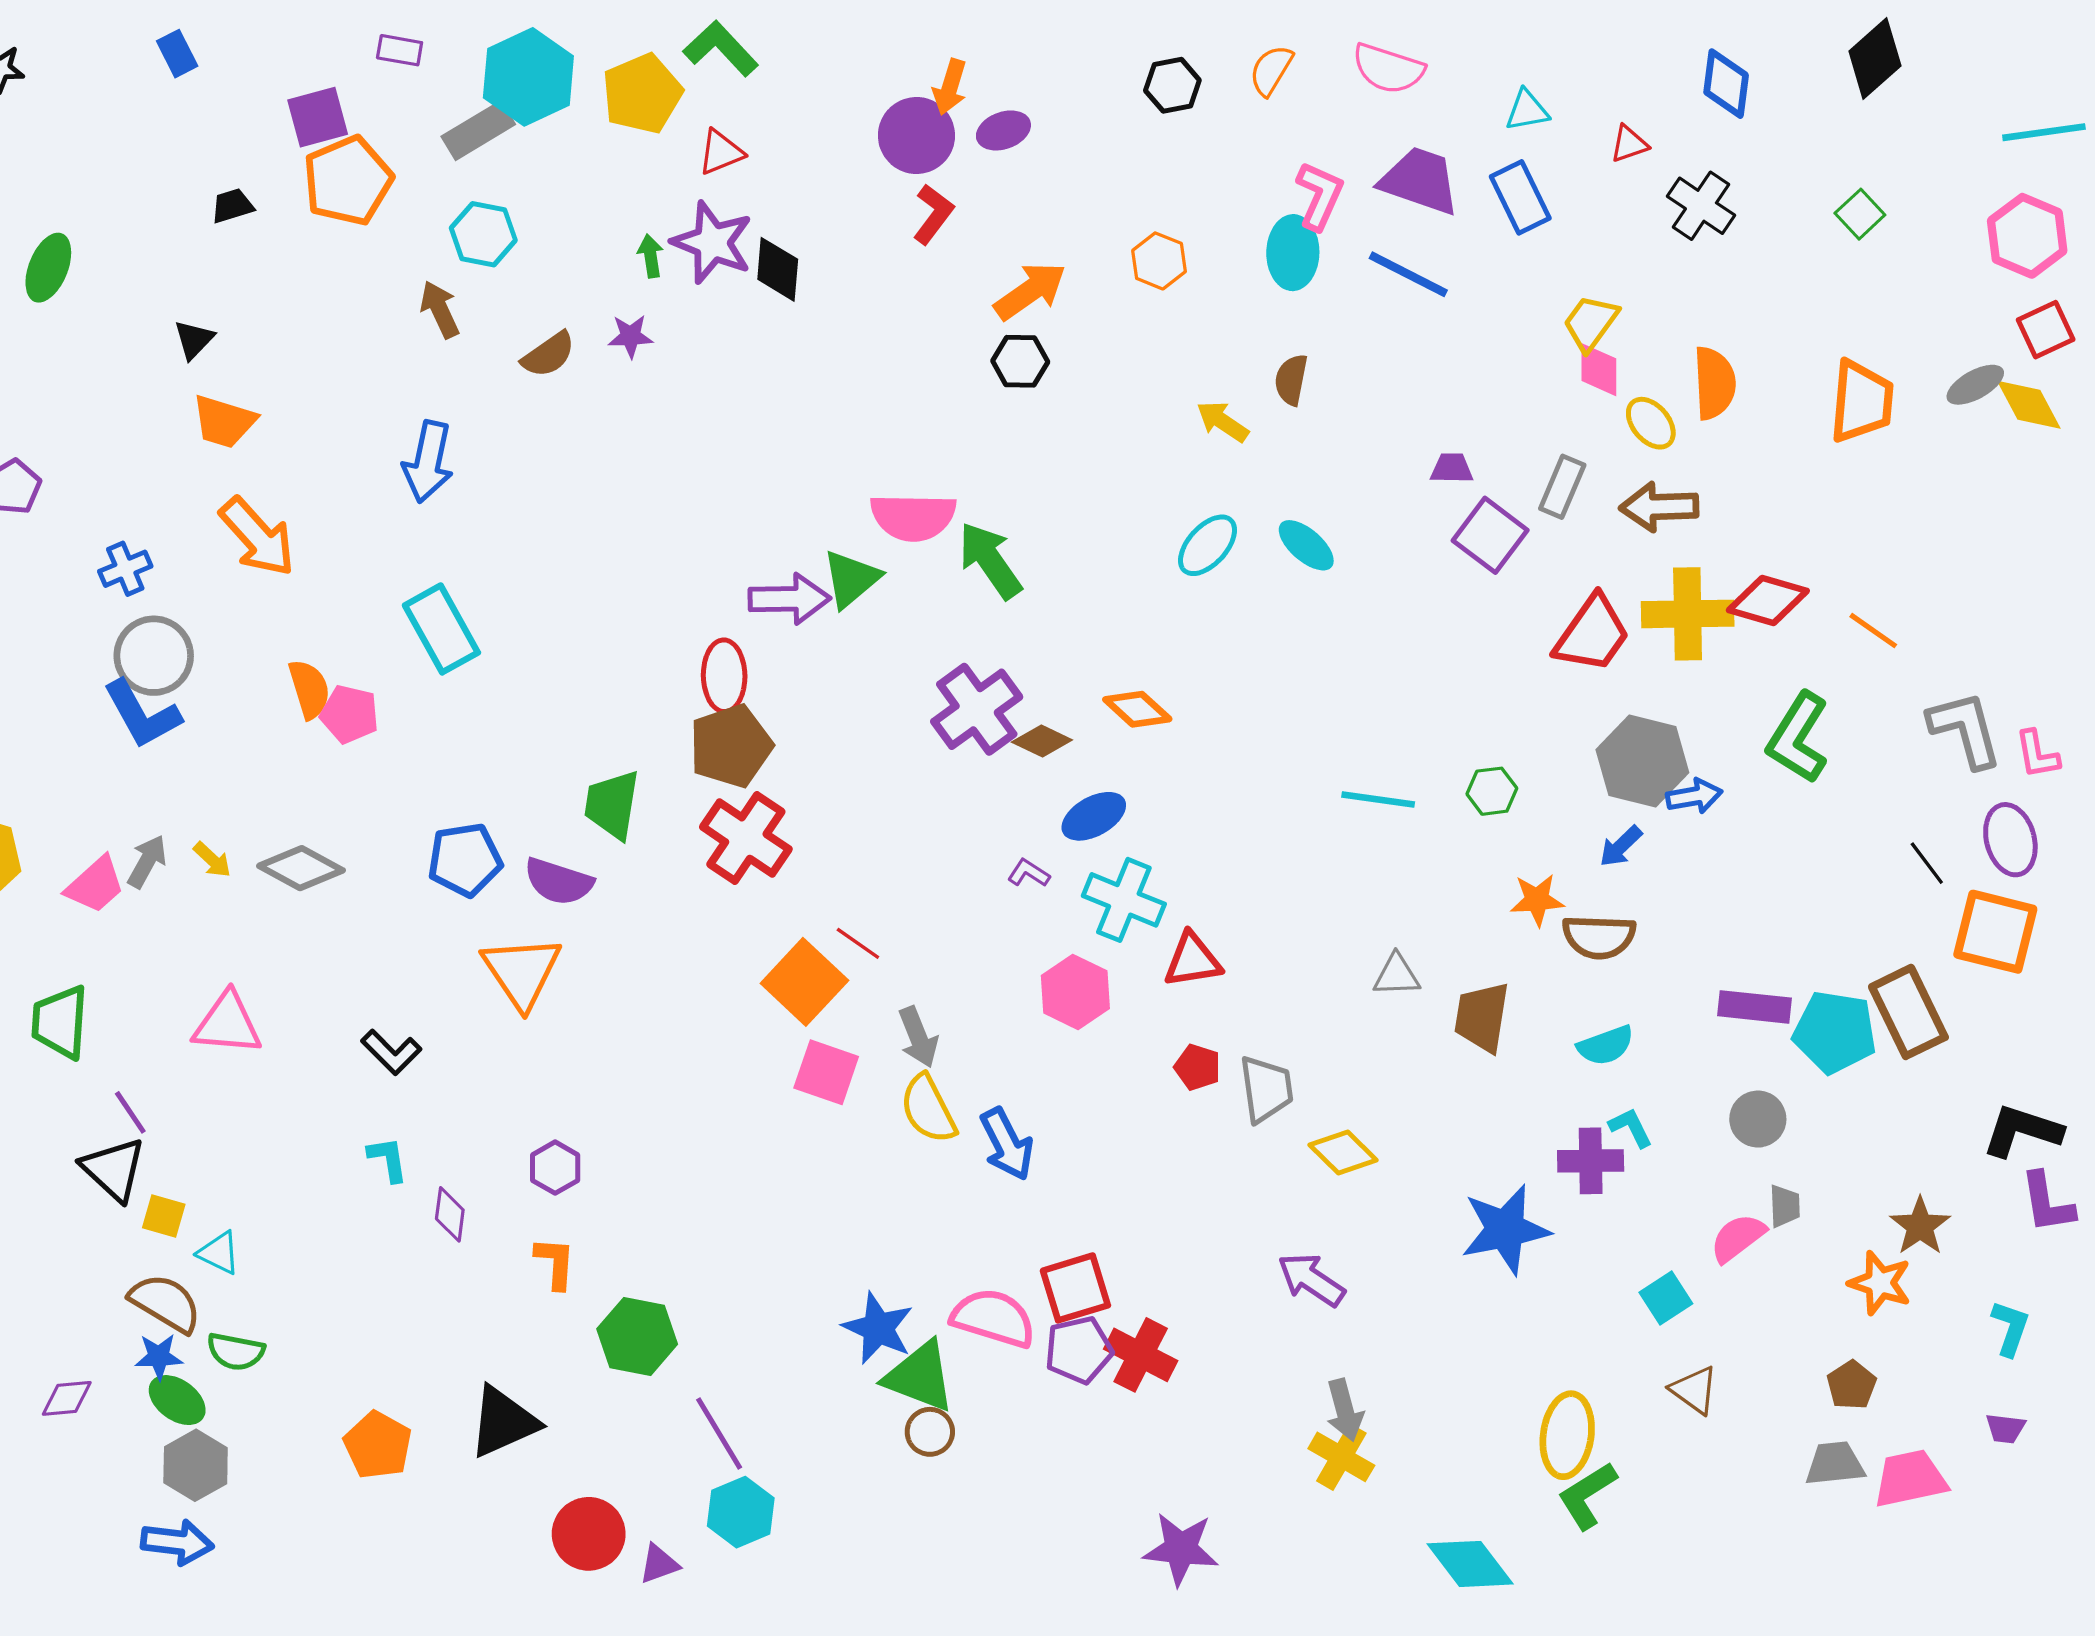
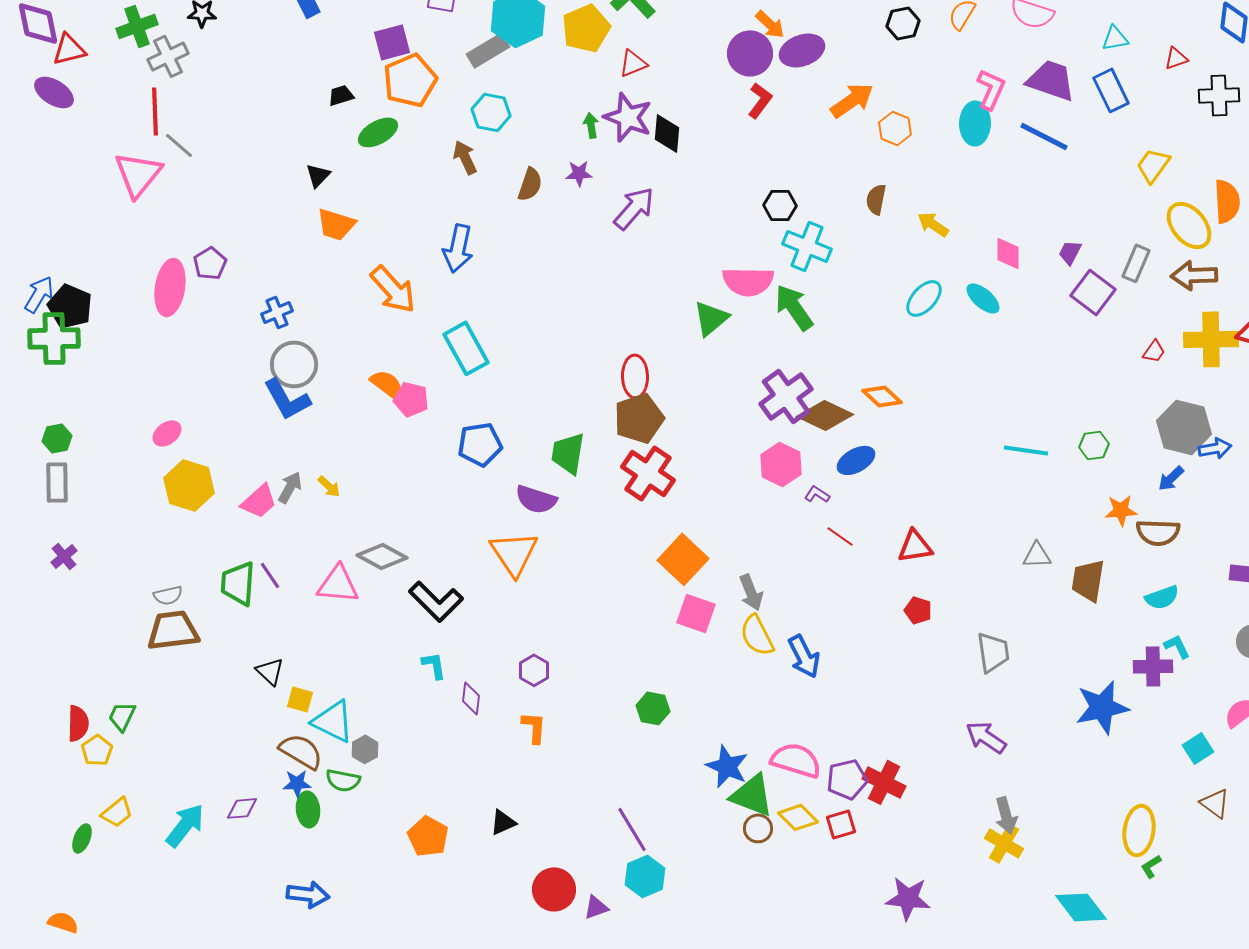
orange arrow: (950, 87) -> (770, 24), turned -64
purple ellipse: (1003, 130) -> (802, 50), size x1.4
black cross: (1701, 206) -> (1219, 95), turned -36
green ellipse: (48, 268) -> (378, 132), moved, turned 39
orange arrow: (1030, 291) -> (852, 100), moved
brown semicircle: (548, 355) -> (530, 184), turned -36
black hexagon: (1020, 361) -> (780, 205), moved
pink diamond: (1599, 370) -> (1008, 253), moved
brown semicircle: (1291, 380) -> (876, 199), moved
yellow ellipse: (1651, 423) -> (1189, 225), size x1.5
purple trapezoid: (1452, 468) -> (1070, 252), turned -64
orange arrow: (257, 537) -> (393, 289), moved
purple arrow: (789, 599) -> (634, 208), moved, turned -48
red trapezoid: (1592, 634) -> (1154, 351), size x0.5
orange semicircle: (309, 689) -> (387, 384), turned -36
brown diamond: (1042, 741) -> (825, 415), size x1.6
blue pentagon: (465, 860) -> (480, 444), moved
gray diamond: (301, 868) -> (382, 556), moved
cyan cross: (1124, 900) -> (807, 246), moved
red line: (858, 943) -> (840, 536), moved
pink hexagon: (1075, 992) -> (781, 464), moved
black L-shape: (391, 1052) -> (436, 601), size x1.5
gray trapezoid: (1266, 1089) -> (993, 652), moved
purple line: (130, 1112) -> (270, 575), moved
yellow diamond: (1343, 1152) -> (798, 817), moved
black triangle: (114, 1169) -> (270, 671), size x0.7
cyan triangle: (219, 1253) -> (333, 721), size x1.6
red square: (1075, 1288) -> (841, 824), moved, size x0.7
green hexagon: (637, 1336) -> (653, 708), moved, size x0.7
green ellipse: (177, 1400) -> (308, 809), turned 48
black triangle: (503, 1422) -> (503, 822), size x0.6
gray hexagon: (196, 1465) -> (365, 749), moved, size x0.7
green L-shape: (1587, 1495) -> (1151, 866), size x0.6

